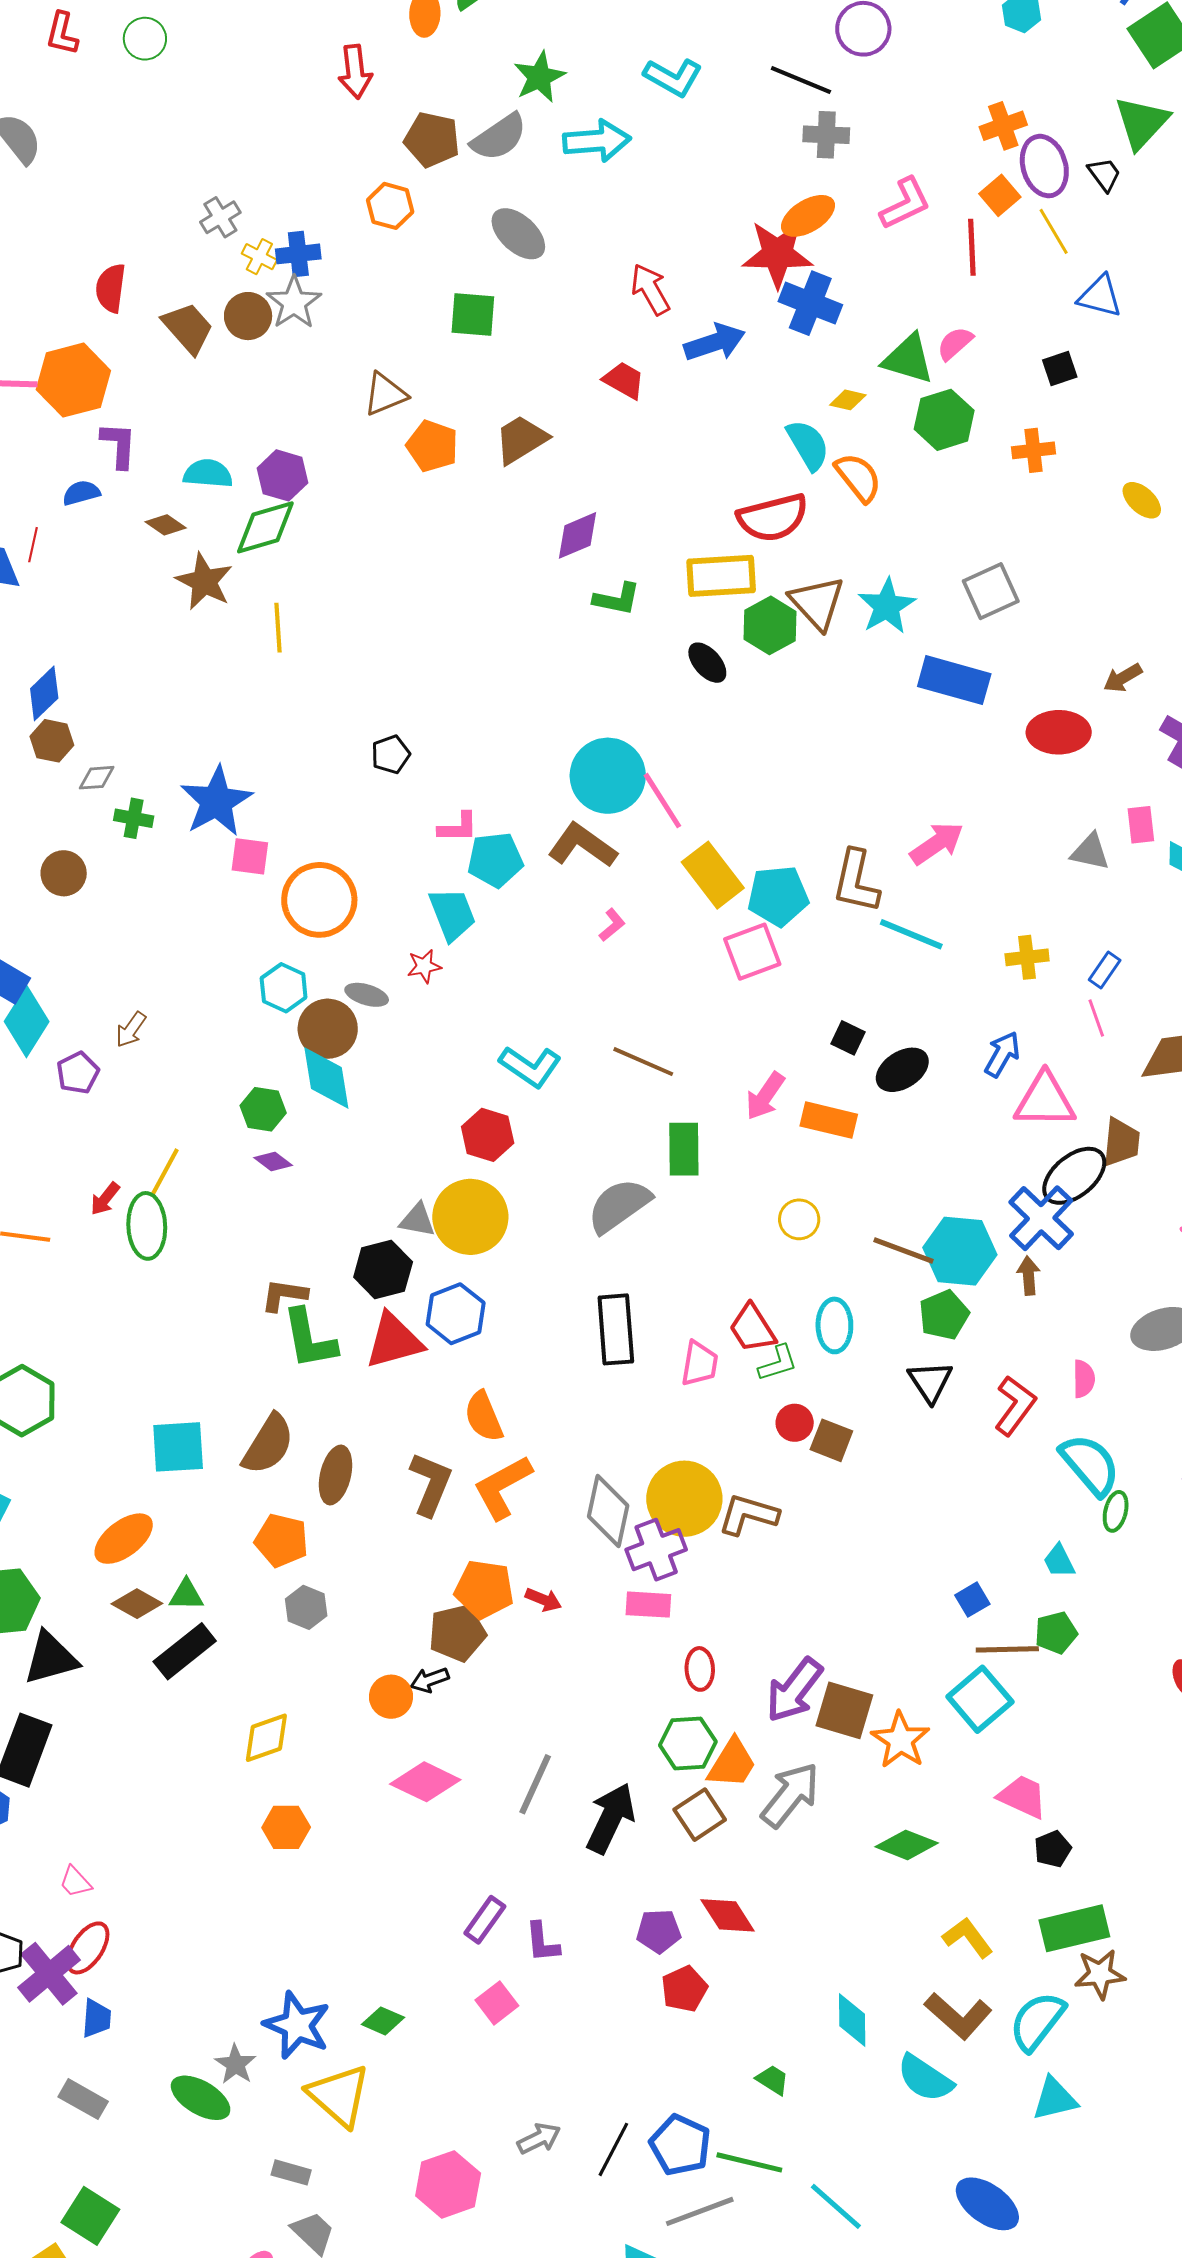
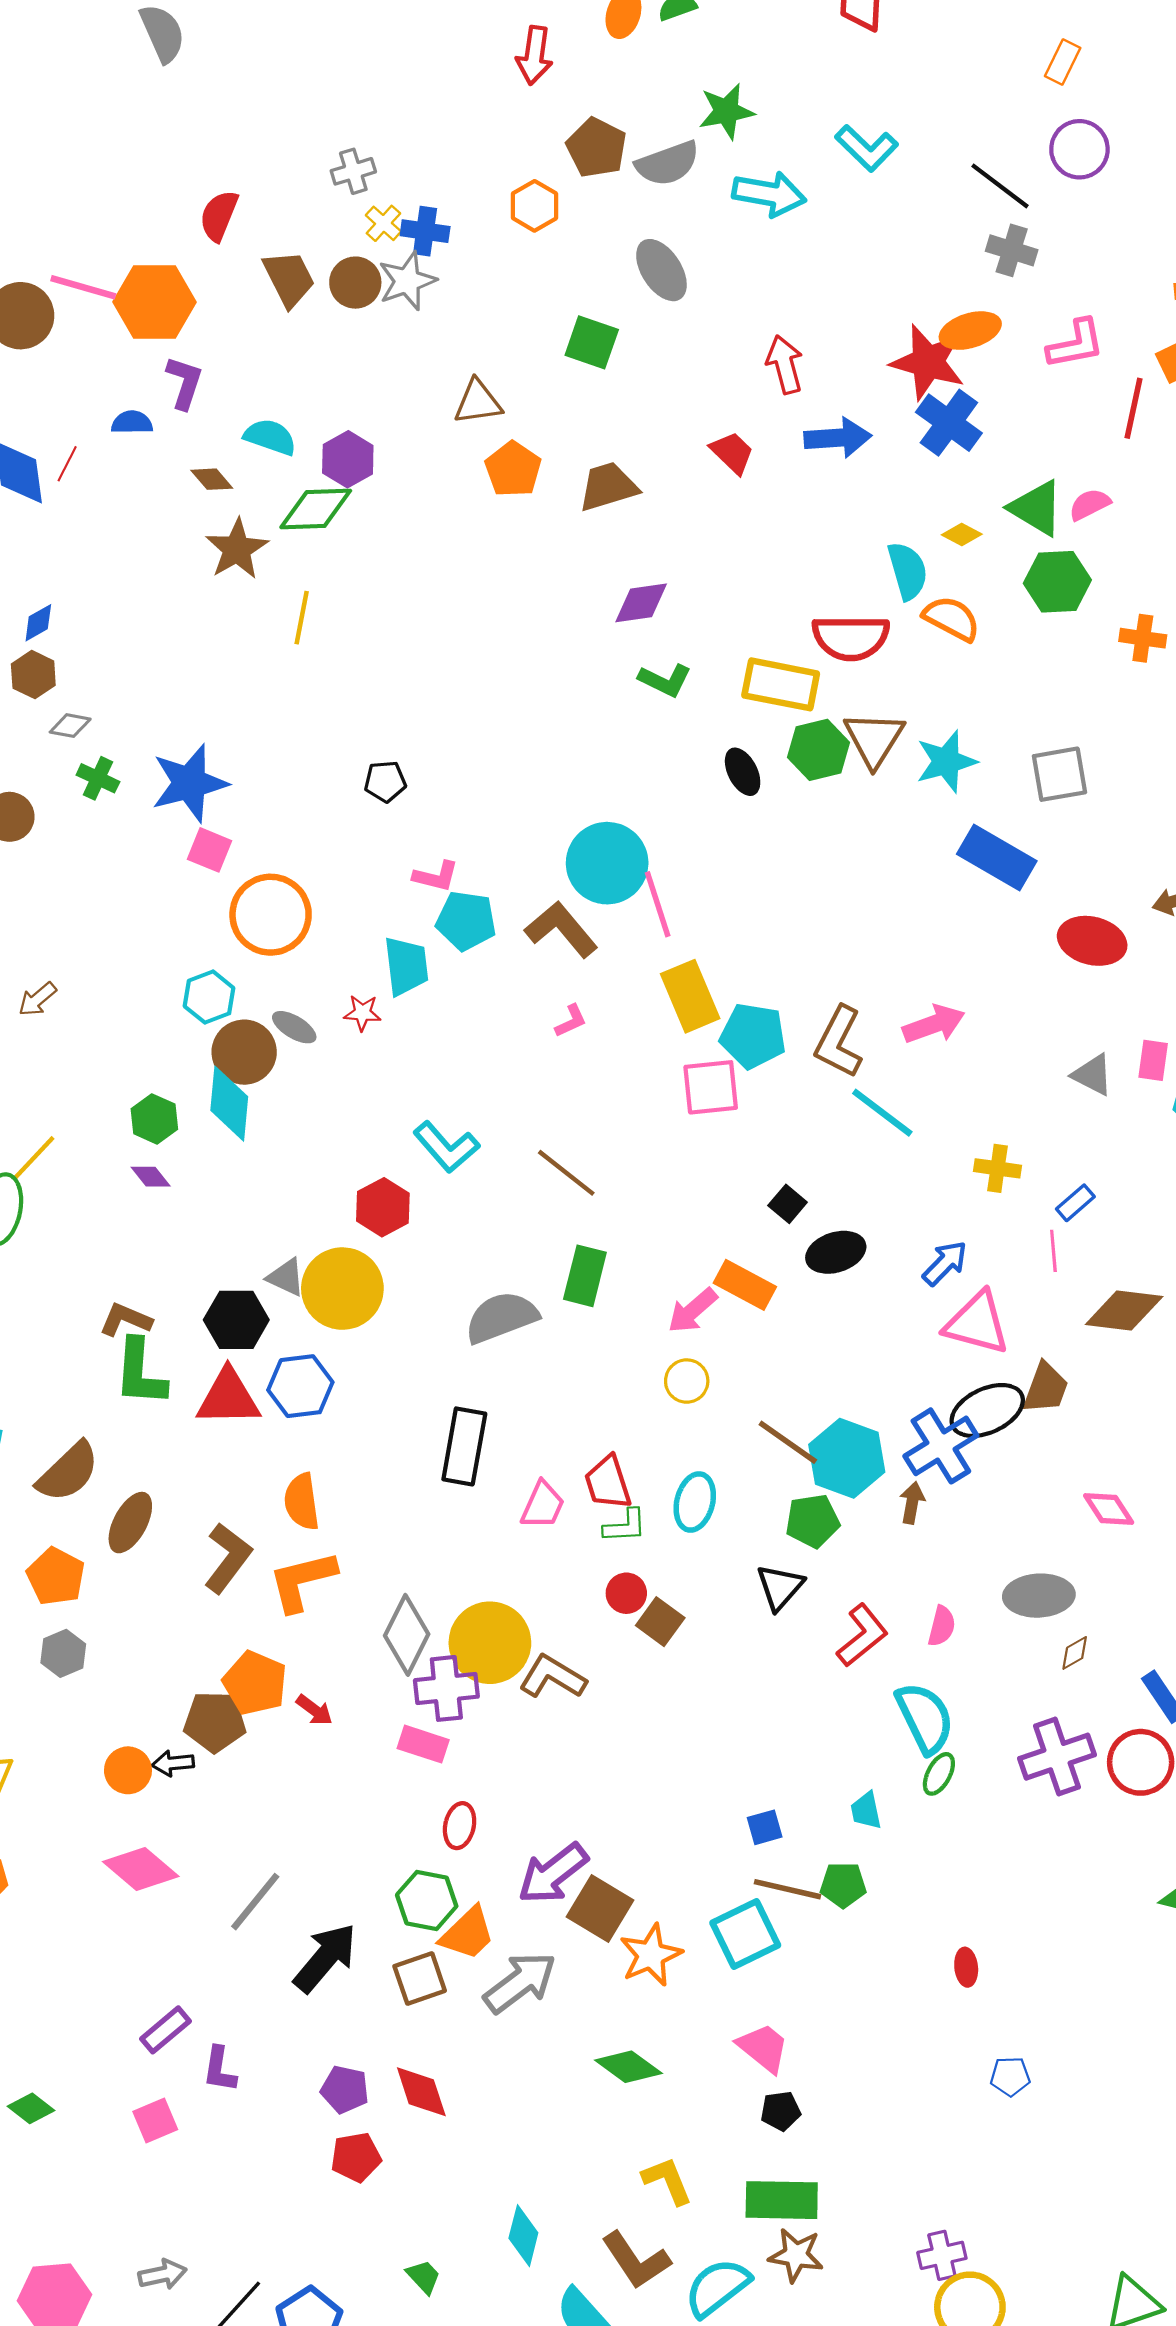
orange semicircle: (858, 477) -> (952, 619), turned -38
blue diamond: (44, 693) -> (38, 623), size x0.7
pink arrow: (765, 1096) -> (692, 1311), moved

